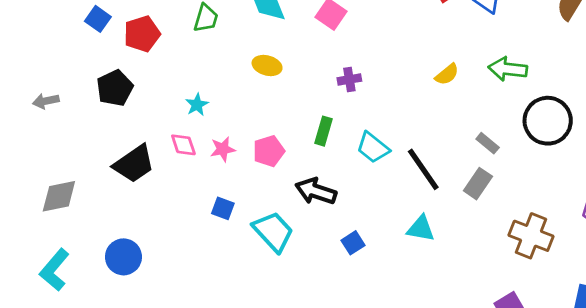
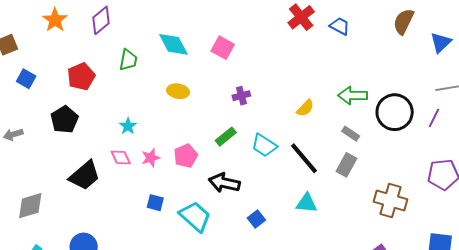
blue square: (98, 19) -> (26, 79), moved
green arrow: (508, 69) -> (353, 95), moved
yellow semicircle: (447, 74) -> (305, 108), moved
green rectangle: (324, 131) -> (226, 137), turned 40

